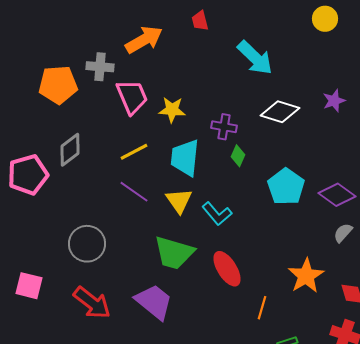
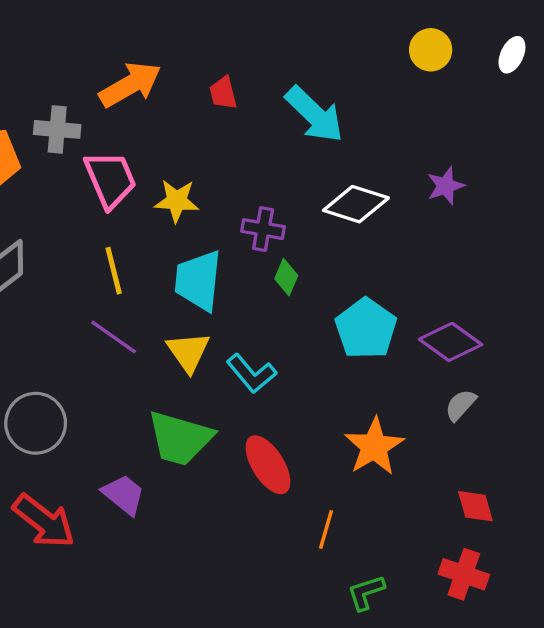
red trapezoid: (200, 21) -> (223, 93), moved
yellow line: (134, 152) -> (114, 271), turned -76
orange star: (306, 276) -> (374, 446), moved
purple trapezoid: (154, 302) -> (124, 495), moved, size x0.7

